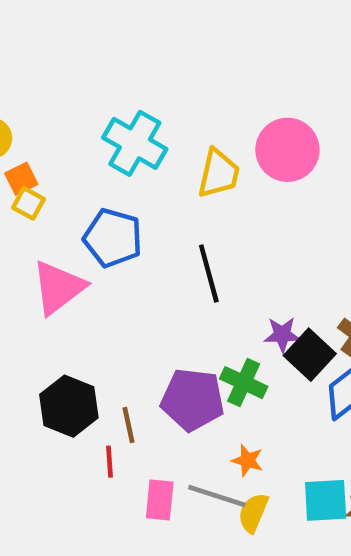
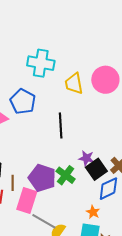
cyan cross: (135, 143) -> (41, 63), turned -32
yellow trapezoid: (219, 173) -> (74, 84), turned 145
orange star: (248, 460) -> (93, 212), moved
pink rectangle: (160, 500) -> (27, 200), moved, size x1.4

